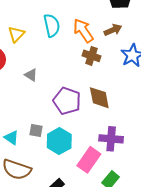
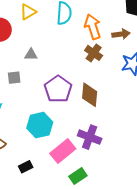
gray triangle: (31, 75) -> (31, 55), turned -48
gray square: (36, 130) -> (14, 78), moved, turned -32

